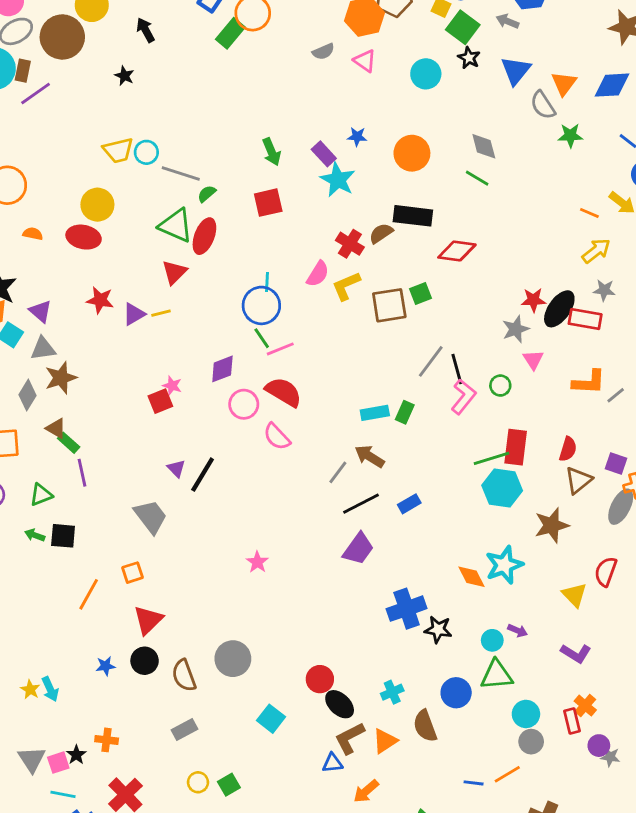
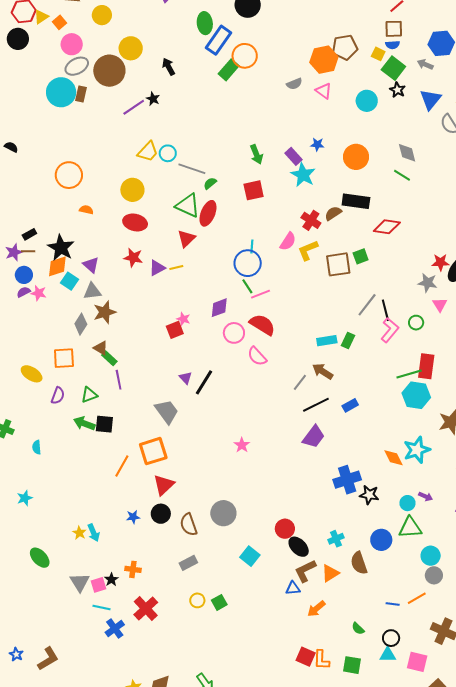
purple line: (36, 93) -> (134, 107), moved
yellow trapezoid: (118, 150) -> (148, 152), turned -35
red ellipse: (84, 237) -> (135, 222), moved
gray star: (516, 329) -> (428, 283), turned 30
green arrow: (35, 535) -> (84, 423), size x1.5
orange square: (132, 573) -> (153, 451), size x1.8

